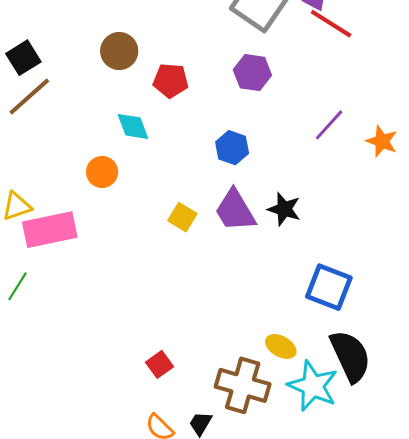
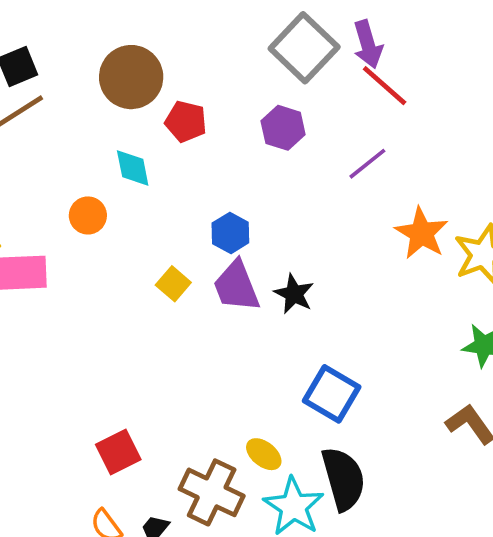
brown circle: (119, 51) -> (131, 77), size x1.4
purple line: (329, 125) -> (367, 164), moved
orange star: (382, 141) -> (422, 233), size x1.4
blue hexagon: (232, 148) -> (230, 233), moved
red square: (160, 364) -> (118, 452), size x1.4

